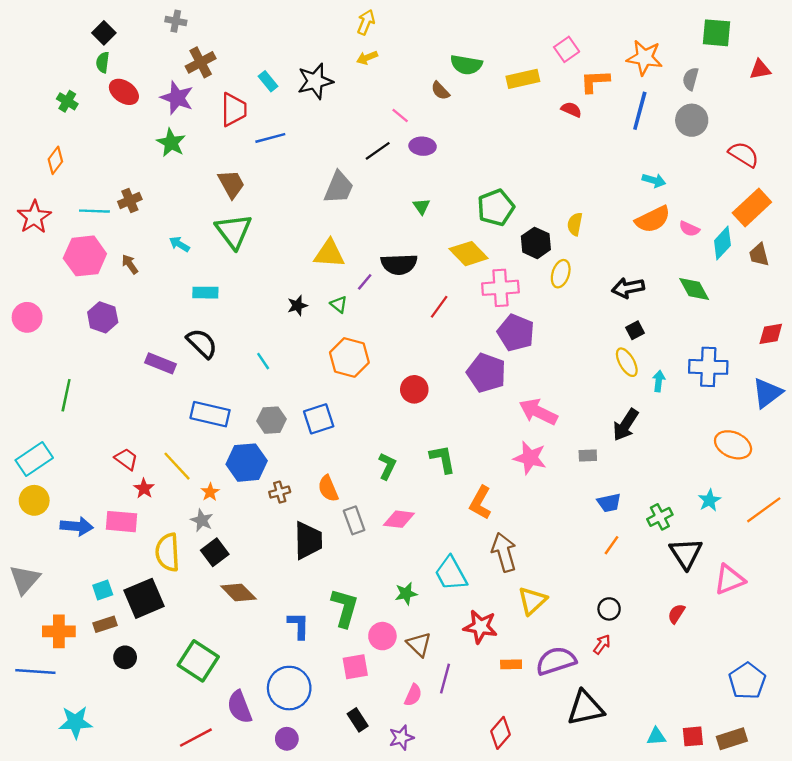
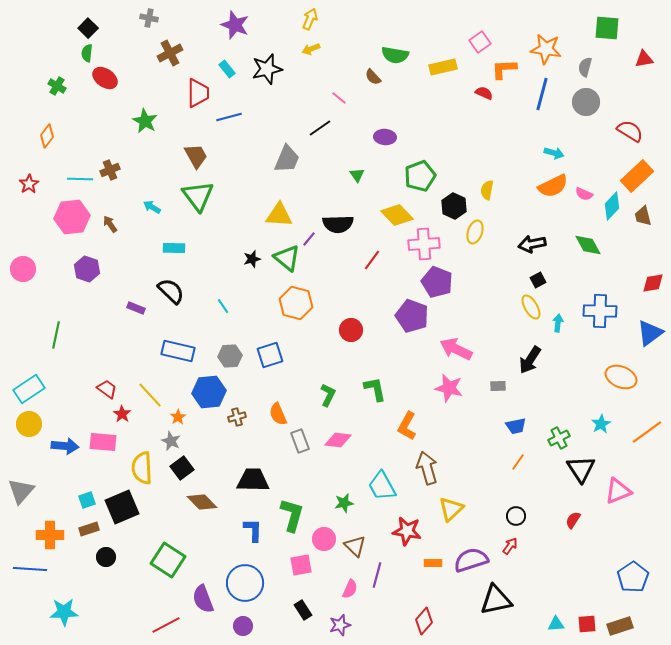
purple star: (177, 98) -> (235, 25), moved
purple ellipse: (423, 146) -> (385, 137), moved
red star: (34, 217) -> (29, 184), size x0.7
green triangle: (339, 304) -> (287, 258), size x1.8
purple rectangle: (160, 363) -> (136, 308), size x0.7
black trapezoid: (308, 540) -> (253, 480), moved, turned -88

